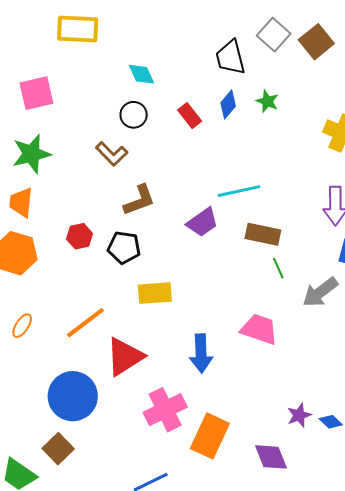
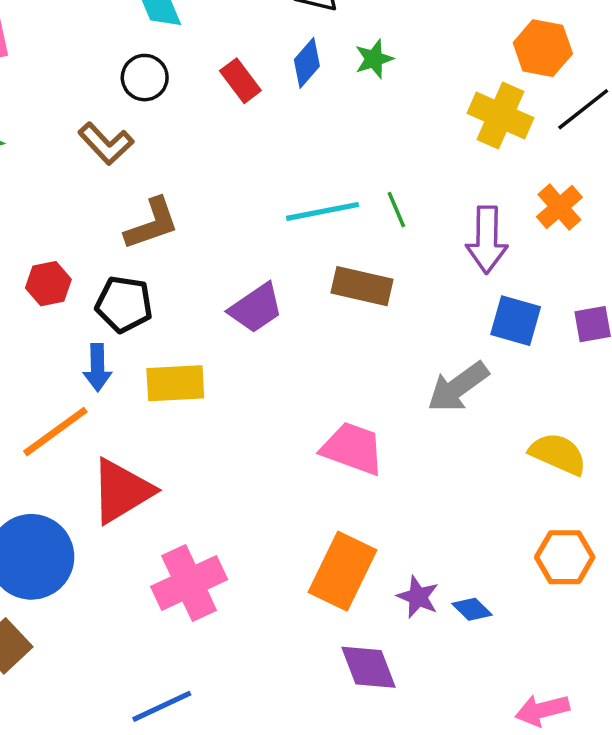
green star: (267, 101) -> (374, 59), turned 30
purple trapezoid: (202, 222) -> (256, 308), moved
green line: (278, 268) -> (396, 210), moved
blue arrow: (201, 353) -> (97, 368), moved, size x0.7
purple star: (299, 415) -> (418, 597), turned -30
orange rectangle: (210, 436) -> (343, 571), moved

